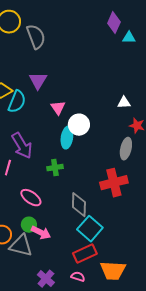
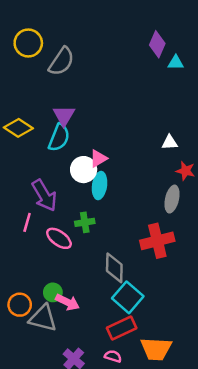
gray semicircle: (36, 37) -> (61, 61), turned 55
cyan semicircle: (17, 102) -> (59, 138), moved
pink triangle: (58, 108) -> (98, 158), moved, turned 35
white circle: (79, 125) -> (84, 170), moved
pink ellipse: (31, 198) -> (59, 238), moved

